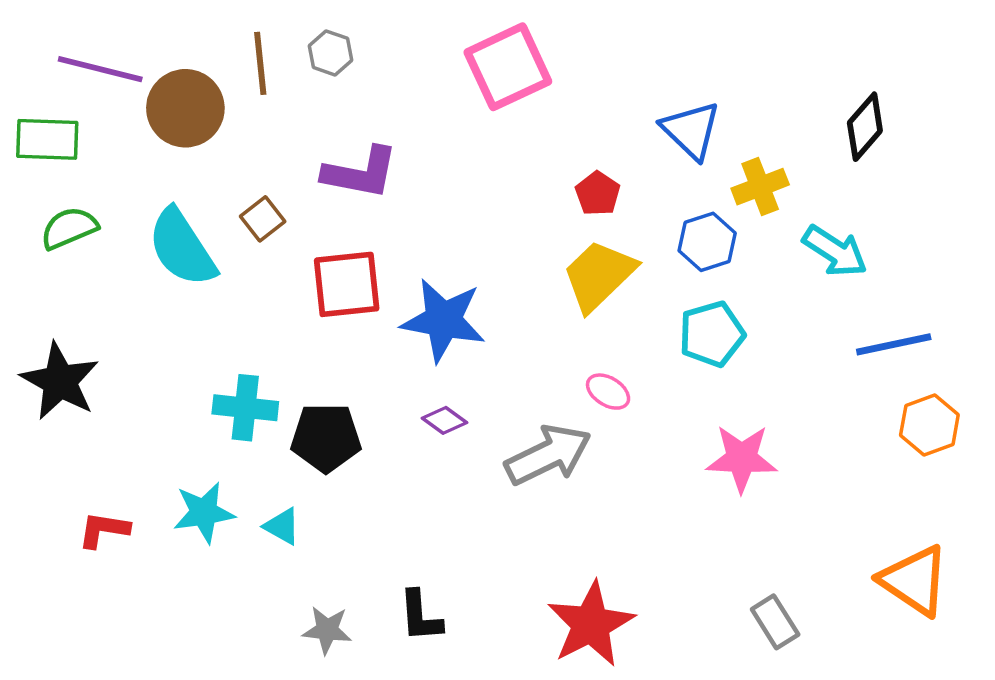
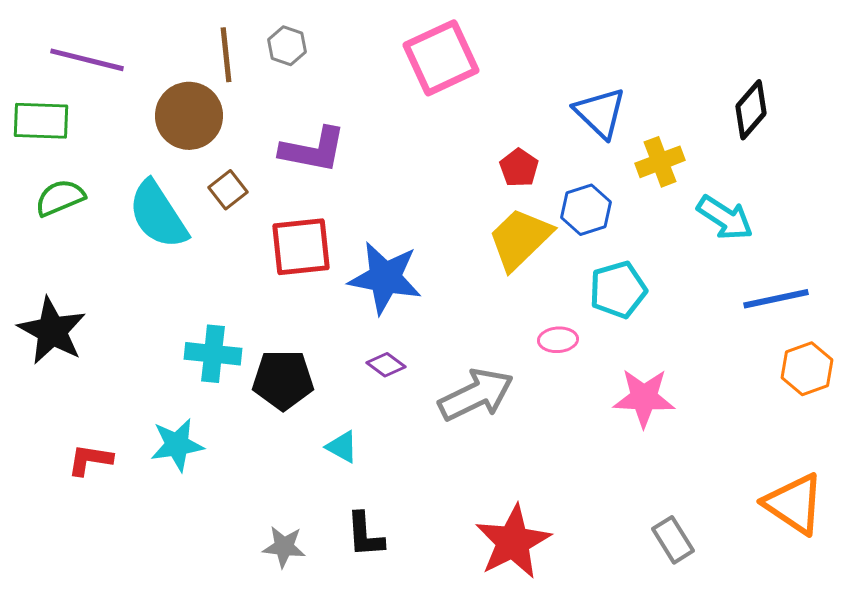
brown circle: (185, 108) -> (189, 116), moved
blue hexagon: (707, 242) -> (586, 210), moved
pink ellipse: (608, 392) -> (558, 340), moved, turned -36
cyan triangle: (282, 526) -> (342, 447), moved

